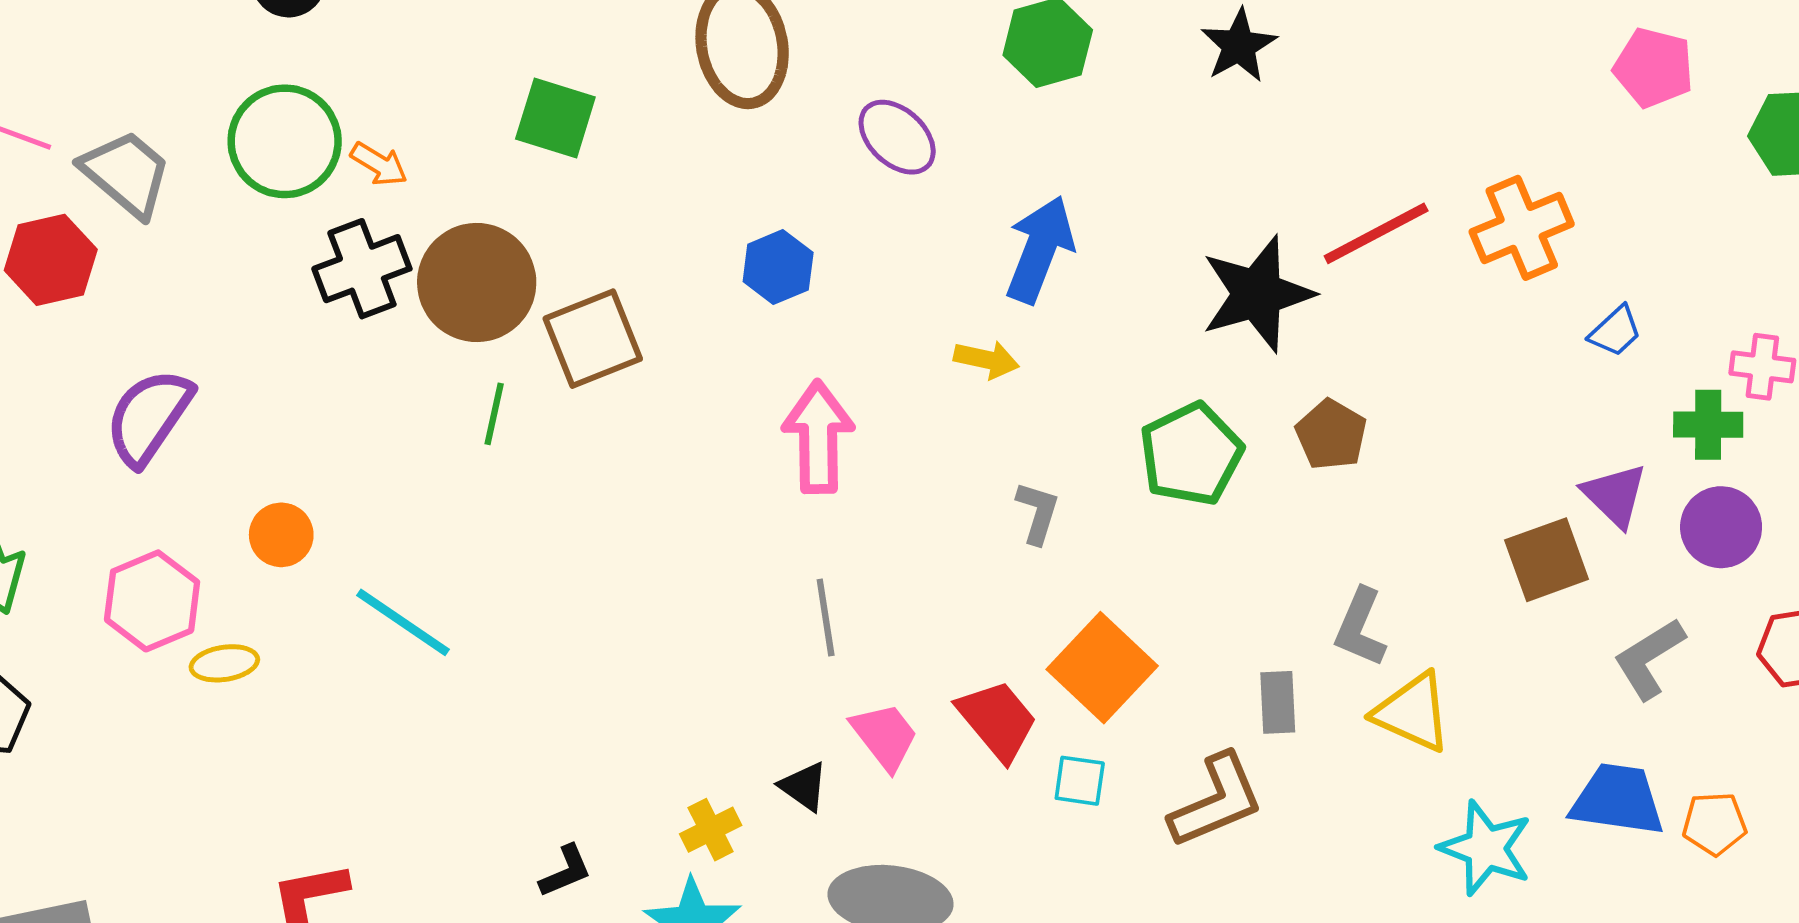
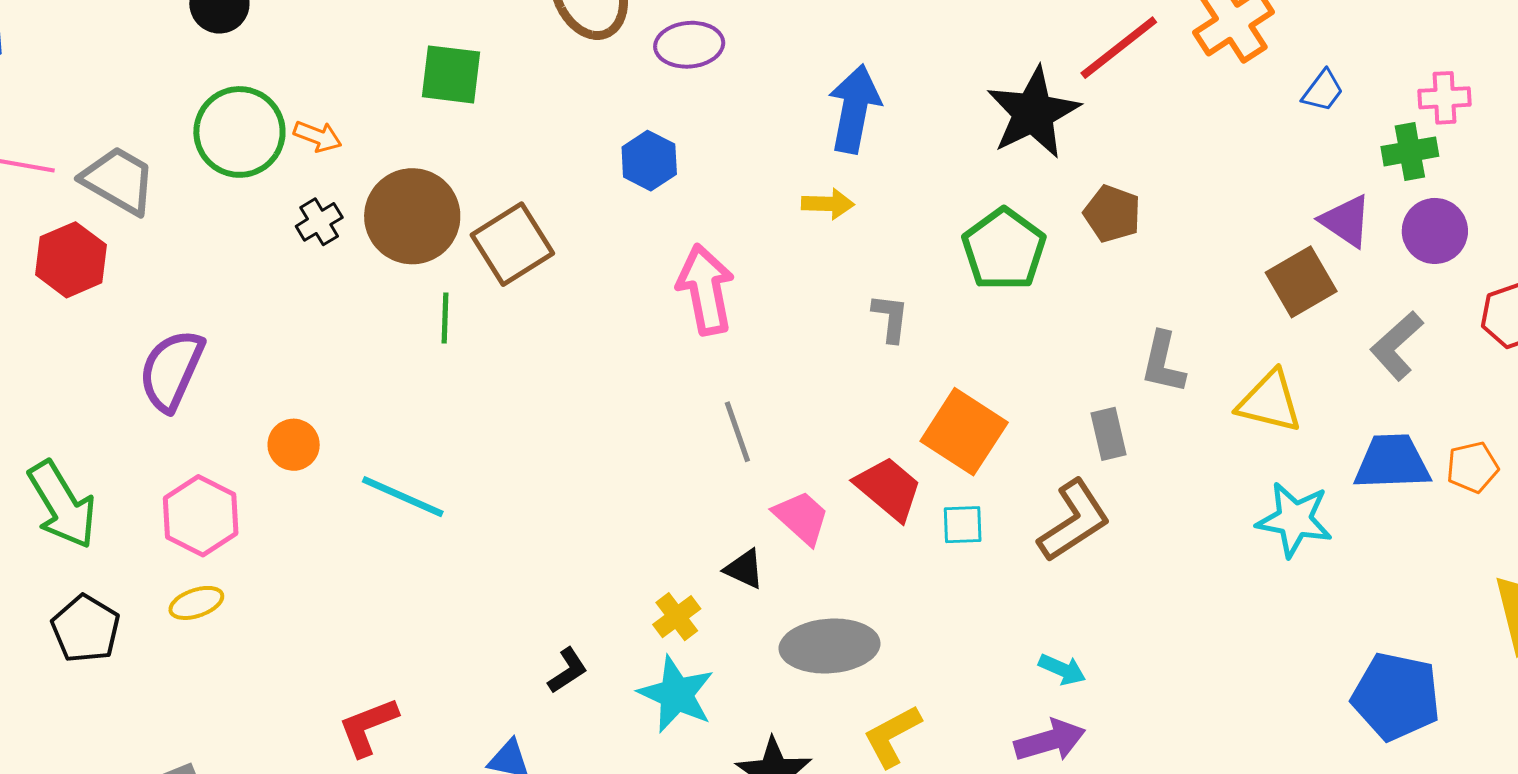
purple ellipse: (897, 137) -> (689, 45), moved, turned -38
black cross: (362, 269) -> (319, 222), size x0.6
yellow ellipse: (224, 663) -> (196, 603), moved
yellow triangle: (1413, 712) -> (1270, 402), moved

